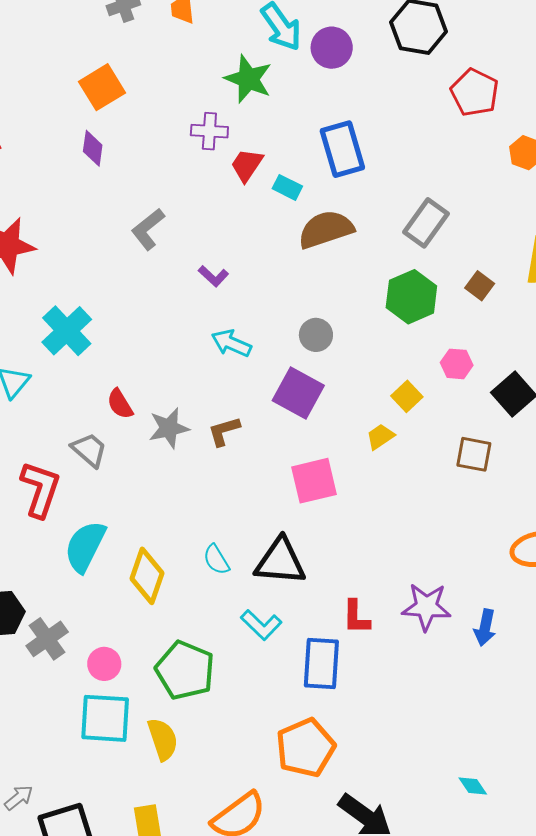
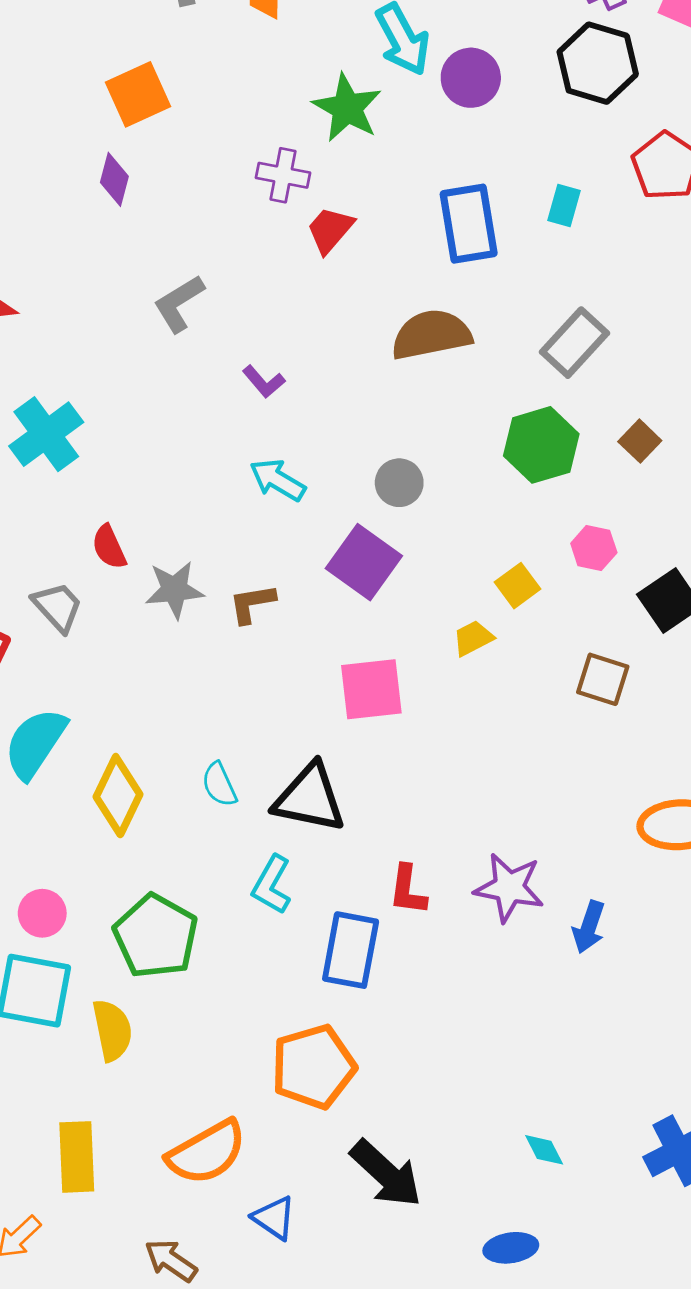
cyan rectangle: (287, 187) -> (564, 206), moved, turned 72
cyan L-shape: (261, 625) -> (272, 885), turned 69

